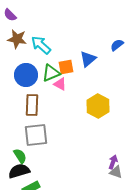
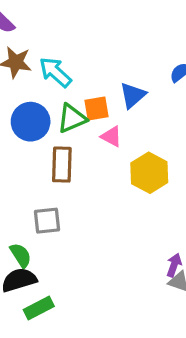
pink triangle: (60, 84) -> (111, 137), moved
brown rectangle: (32, 105) -> (62, 165), moved
gray square: (36, 135) -> (47, 221), size x0.7

